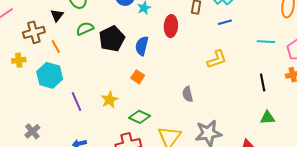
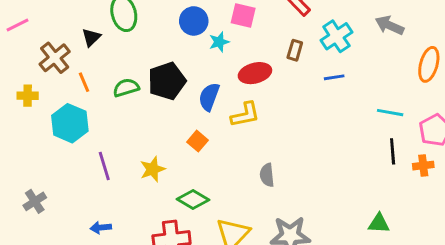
red ellipse: (171, 26) -> (255, 73), turned 65
green semicircle: (85, 29) -> (126, 88), moved
brown cross: (34, 32) -> (55, 58), turned -30
yellow L-shape: (217, 59) -> (245, 115), moved
black line: (263, 83) -> (393, 151), moved

